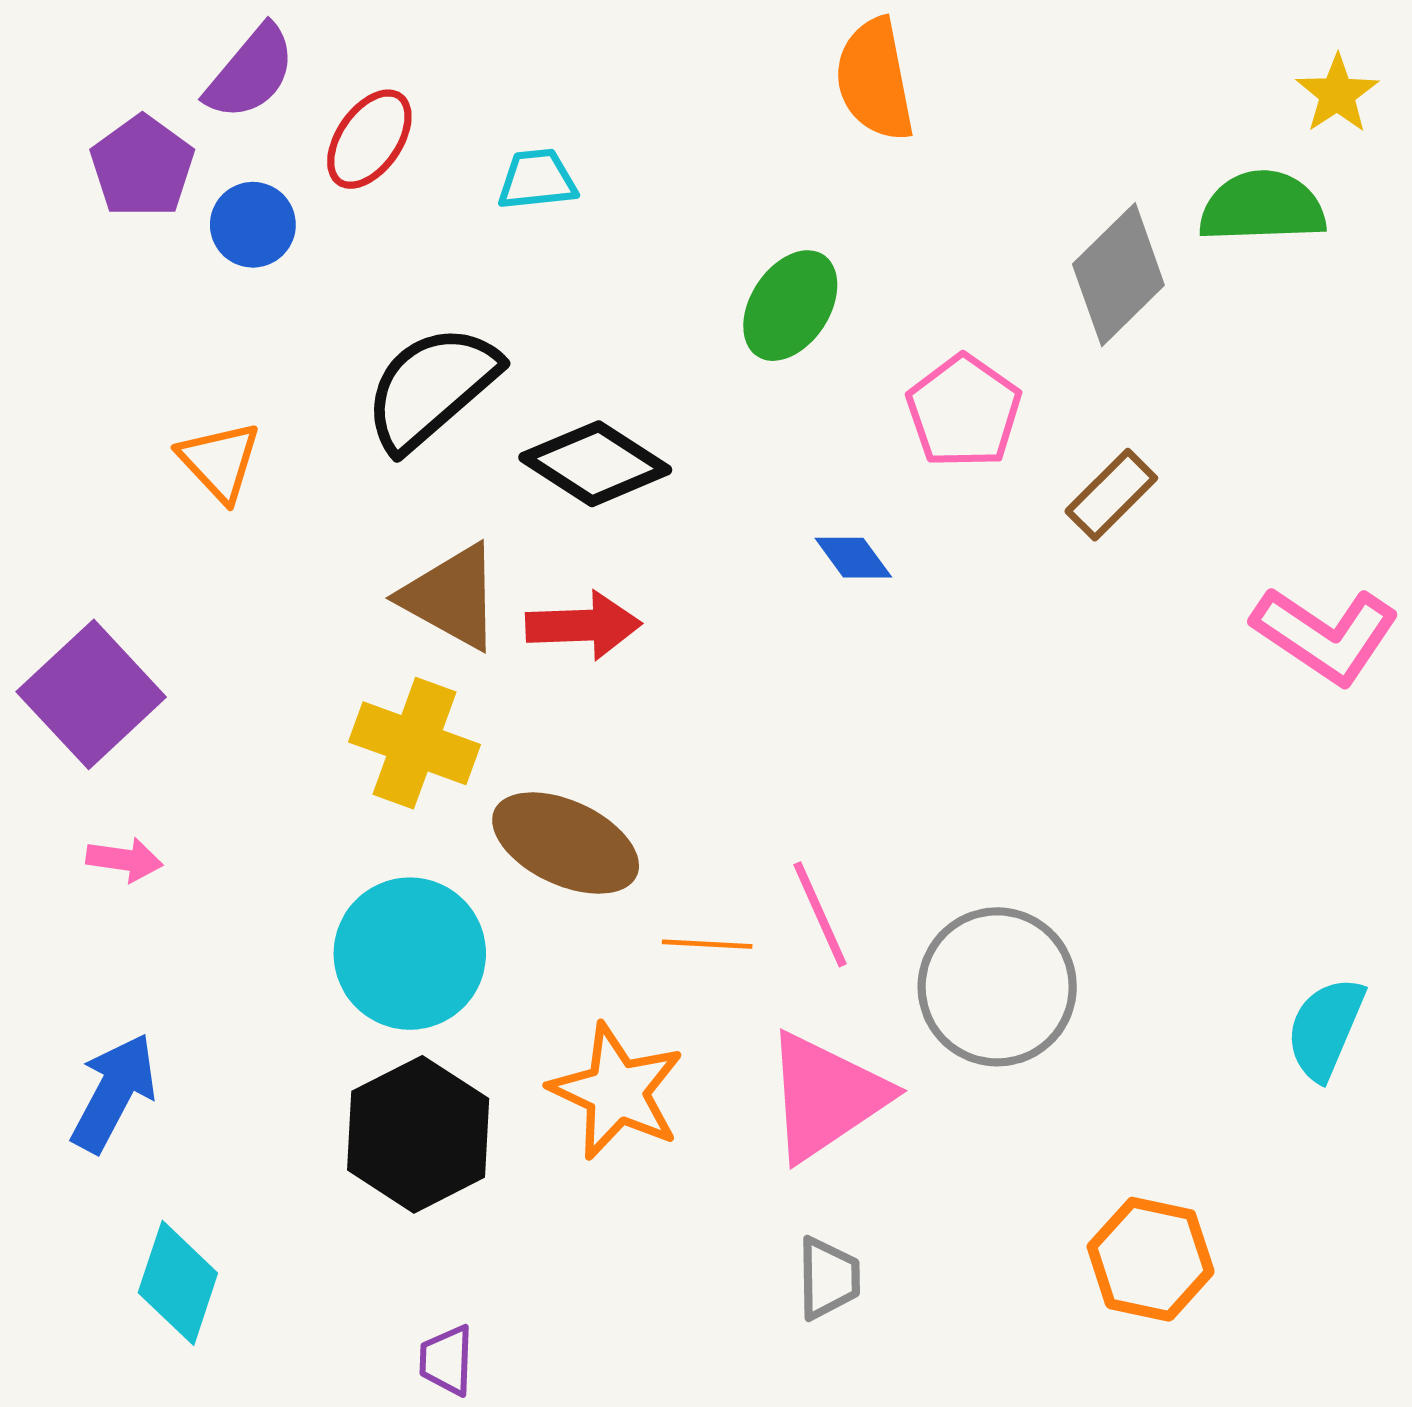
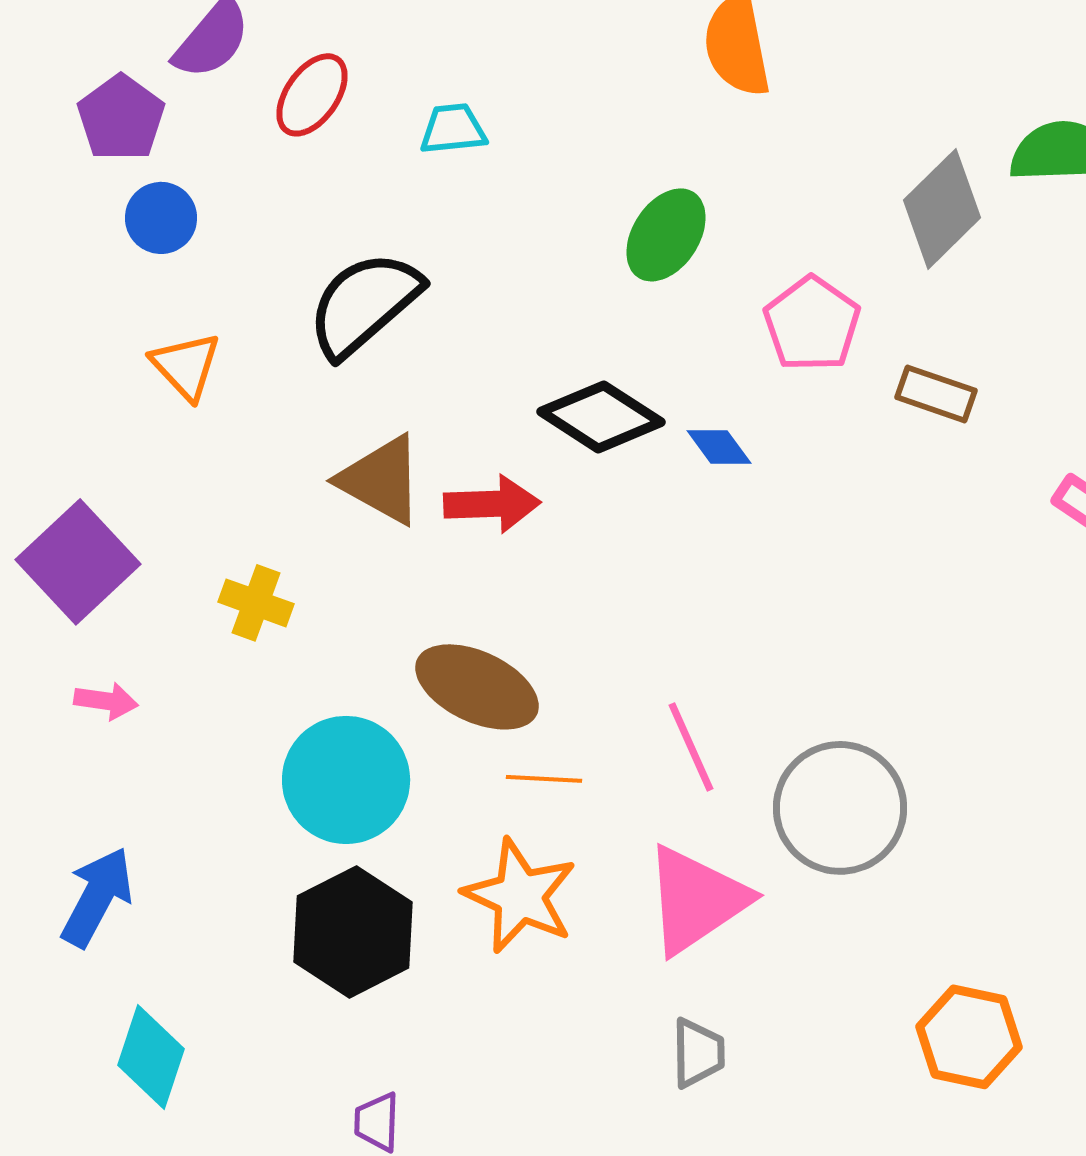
blue circle: (253, 225) -> (161, 218), moved
black diamond: (595, 464) -> (601, 417), moved
brown rectangle: (1111, 495) -> (936, 394), turned 64
yellow cross: (415, 743) -> (256, 603), moved, size x0.7
orange line: (707, 944) -> (544, 779), moved

